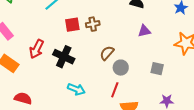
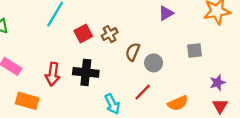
brown cross: (93, 24) -> (110, 34), moved
cyan arrow: (76, 89) -> (112, 104), turned 60
red line: (115, 90) -> (143, 92), moved, turned 42

